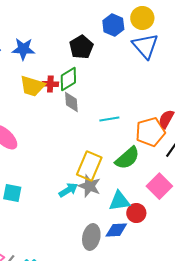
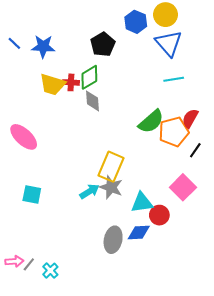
cyan line: (109, 119) -> (174, 79), moved
green semicircle: (127, 158) -> (151, 121), moved

